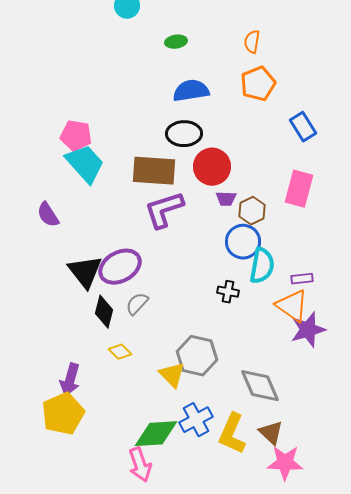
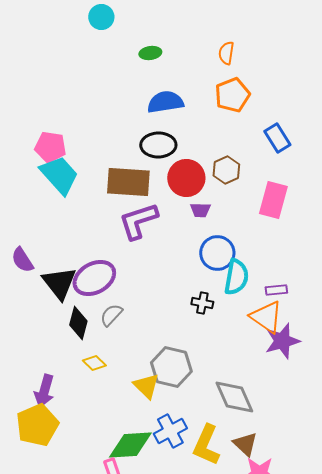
brown hexagon: (252, 211) -> (226, 170), moved
purple semicircle: (48, 215) -> (22, 260), moved

